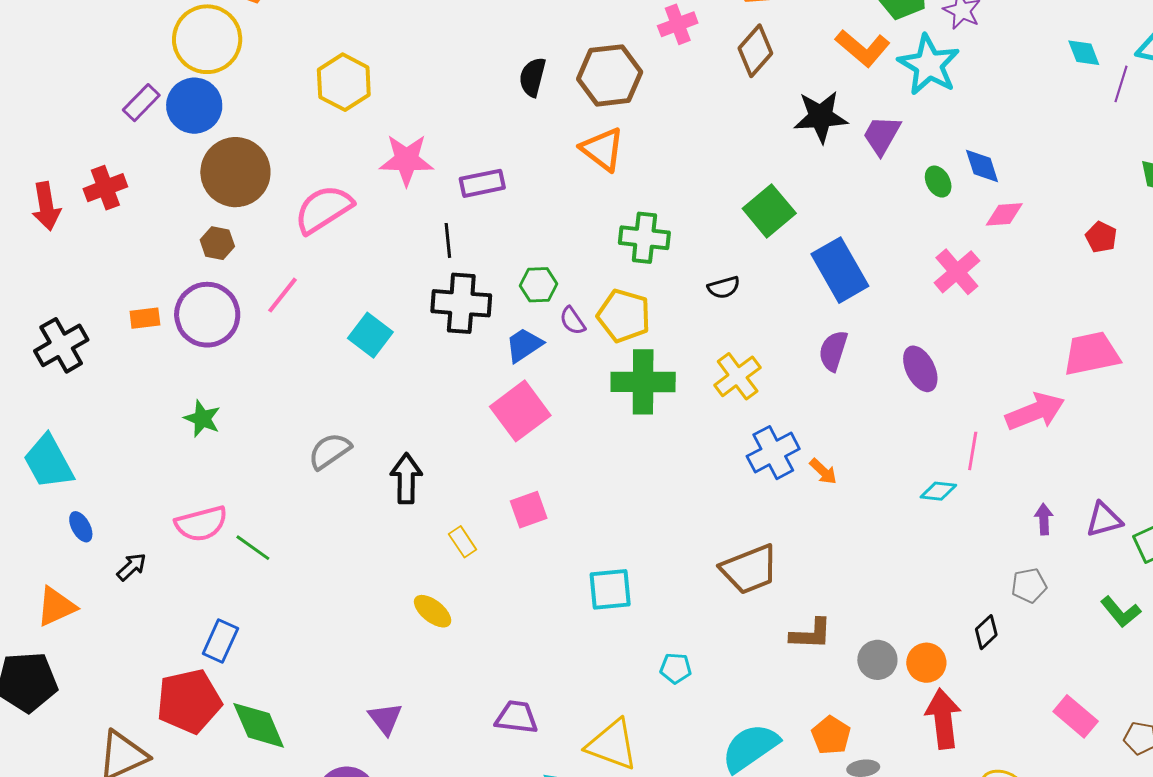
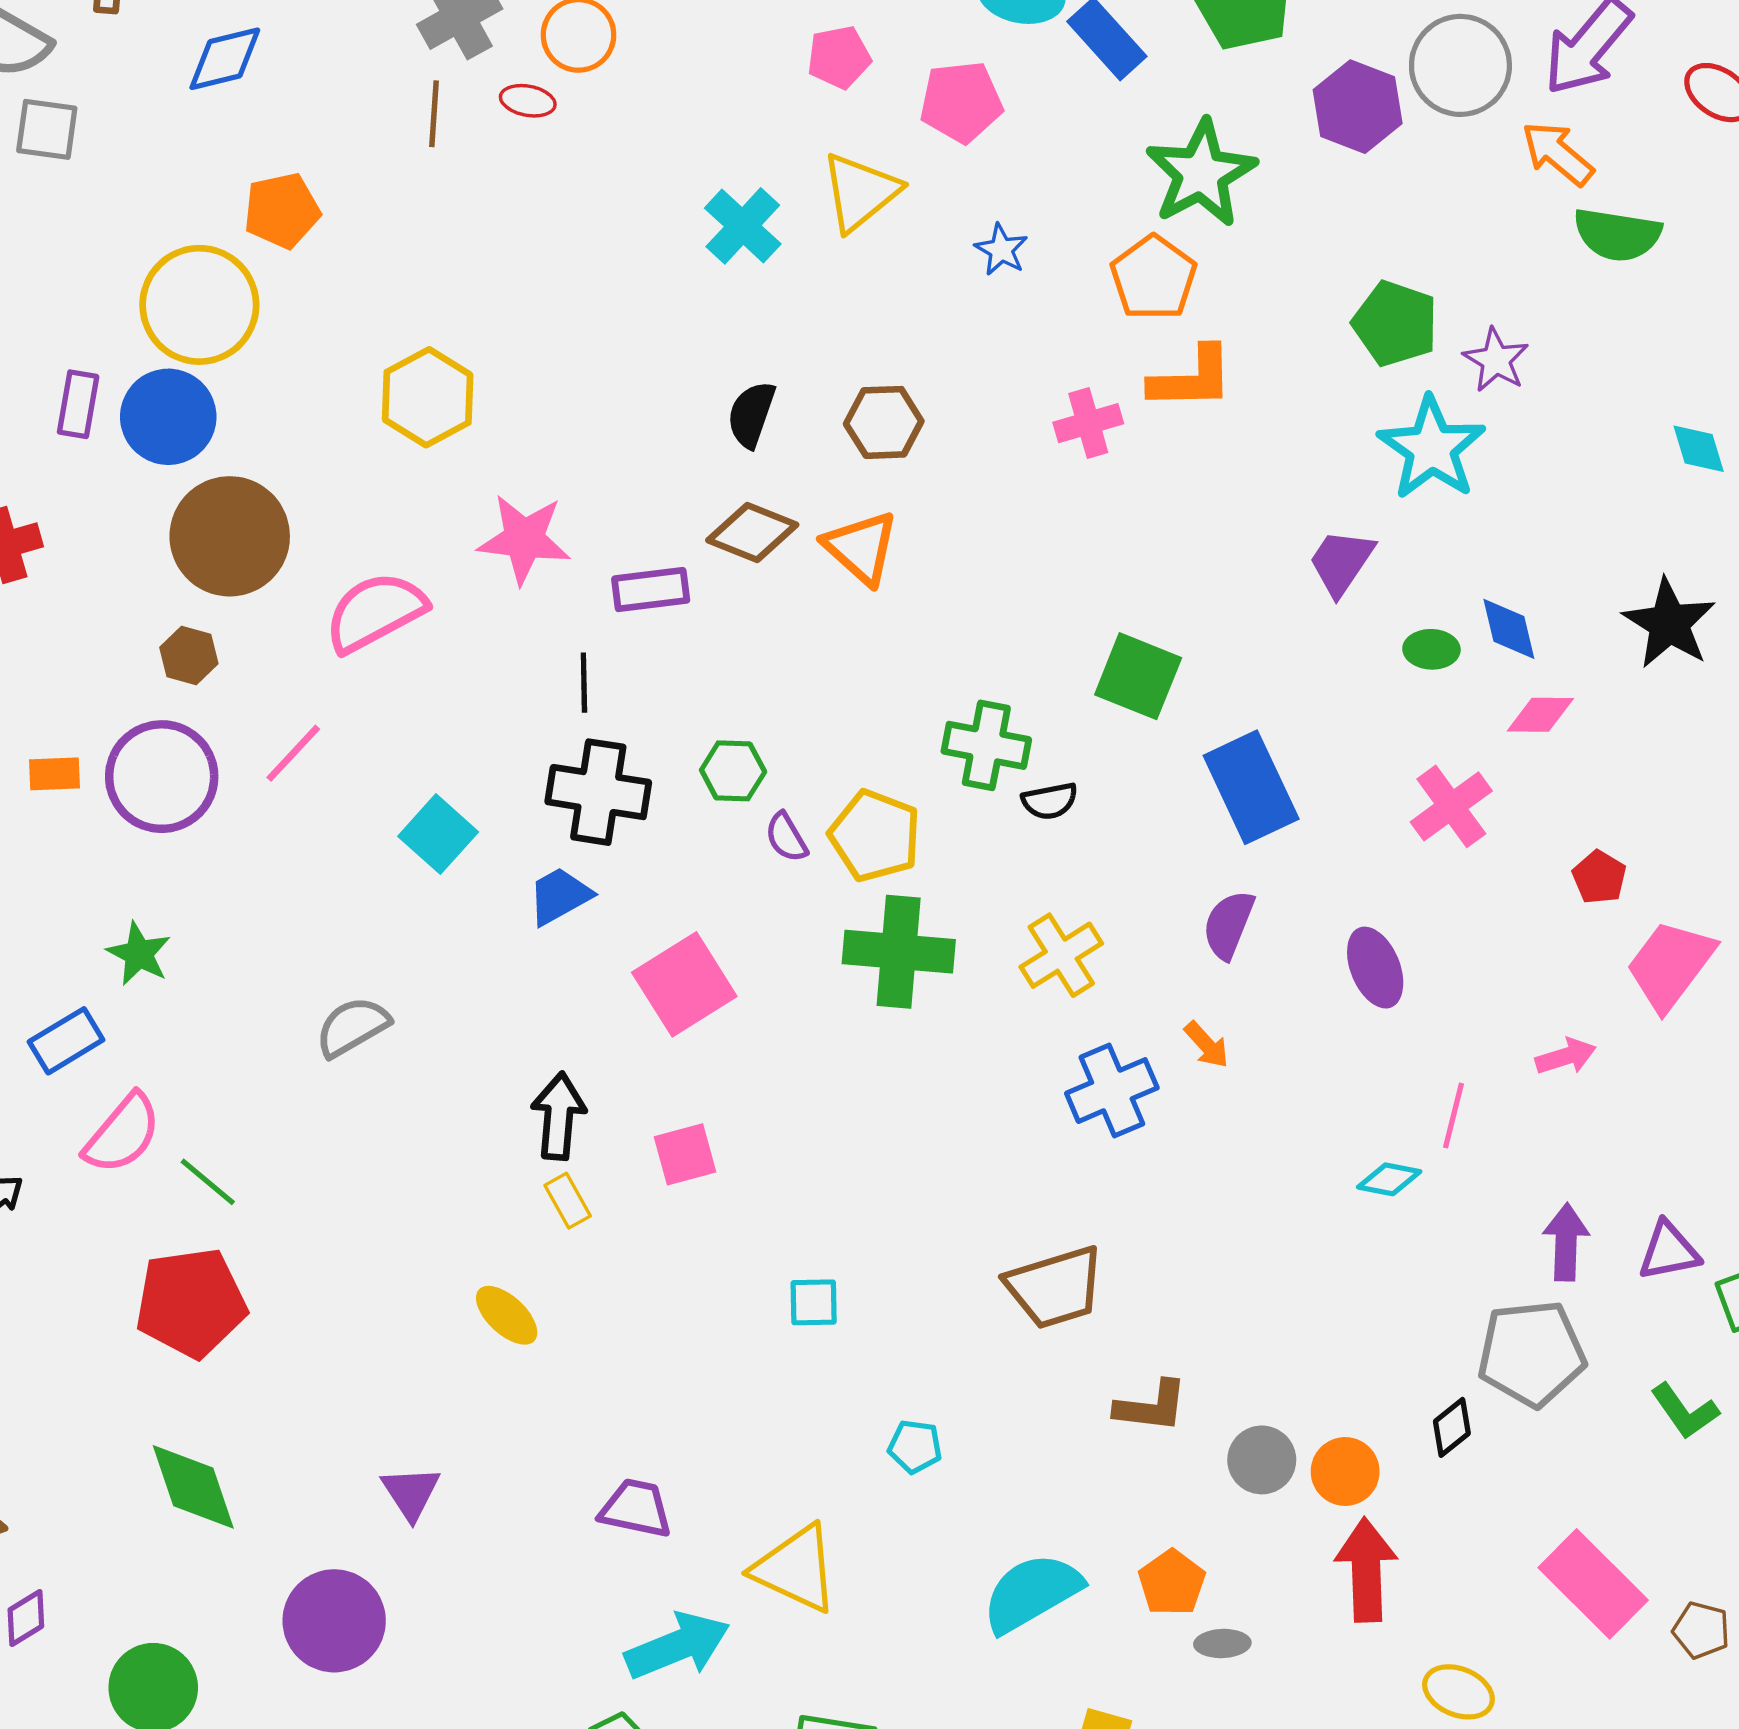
pink cross: (678, 24) -> (1088, 423), moved
orange L-shape: (863, 48) -> (1192, 378), moved, turned -46
brown diamond: (755, 51) -> (752, 533), moved, turned 66
brown hexagon: (610, 75) -> (884, 422), size x0.7
purple rectangle: (141, 103) -> (78, 404), turned -39
black star: (821, 117) -> (1669, 623), moved, turned 30
green ellipse: (938, 182) -> (1431, 649), turned -64
green square: (769, 211) -> (1138, 676), turned -33
red pentagon: (1101, 237) -> (1599, 877), moved
green cross: (644, 238) -> (986, 745), moved
blue trapezoid: (524, 345) -> (560, 896), moved
pink trapezoid: (1091, 354) -> (1670, 965), turned -46
pink arrow: (1035, 412) -> (1566, 1056), size x0.6
orange arrow: (823, 471) -> (1207, 1045), moved
black arrow: (406, 478) -> (559, 1116), moved
purple arrow: (1044, 519) -> (1566, 1242), size x1.4
pink semicircle: (201, 524) -> (123, 1134), turned -40
gray pentagon: (1029, 585) -> (1531, 1353), size x1.8
cyan square: (610, 589) -> (814, 1302), size x0.7
blue rectangle: (220, 641) -> (66, 1041), moved, turned 30
red pentagon: (189, 701) -> (191, 1303), moved
pink rectangle: (1076, 716) -> (1593, 1584), size x1.4

